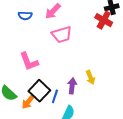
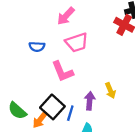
blue semicircle: (25, 16) -> (37, 47), moved
pink L-shape: (29, 61) -> (62, 71), moved

